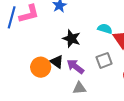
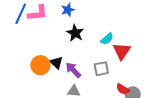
cyan semicircle: (105, 29) -> (107, 39), turned 112
black star: (71, 39) -> (75, 33), moved

